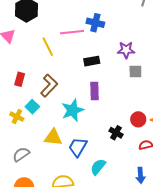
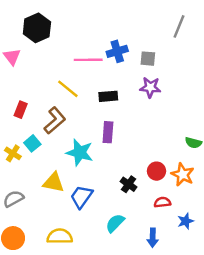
blue cross: (95, 23) -> (117, 51), turned -36
yellow line: (48, 47) -> (68, 89), moved, turned -30
gray square: (135, 71) -> (148, 59), moved
cyan star: (73, 110) -> (80, 152), turned 30
cyan semicircle: (98, 167) -> (115, 223), moved

